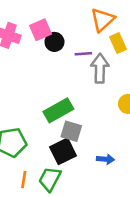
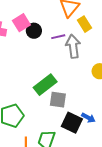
black square: (63, 151) -> (72, 123), moved, turned -30
blue arrow: (105, 159) -> (88, 118), turned 32

